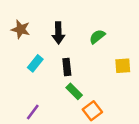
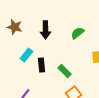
black rectangle: (67, 67) -> (41, 65), moved
green rectangle: (74, 91) -> (64, 71), moved

